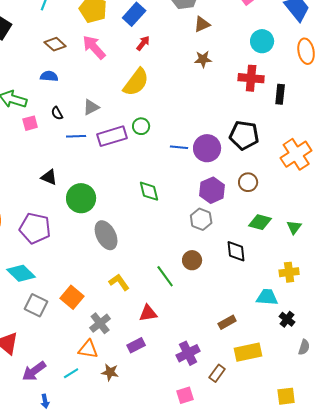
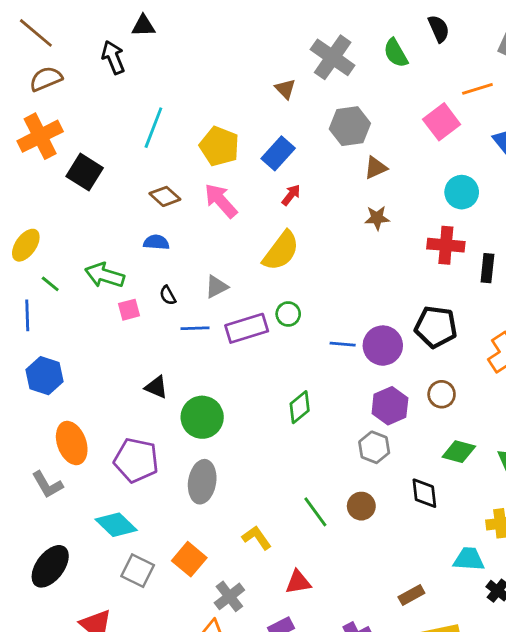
green diamond: (149, 191) -> (300, 407), turned 65
gray ellipse: (106, 235) -> (202, 482), moved, turned 36
green line: (165, 276) -> (315, 512), moved

